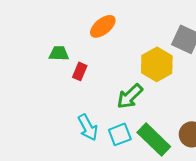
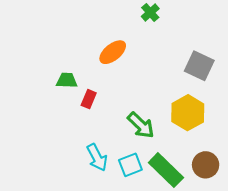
yellow hexagon: (157, 64) -> (188, 113), moved
green arrow: (130, 96) -> (141, 125), turned -92

